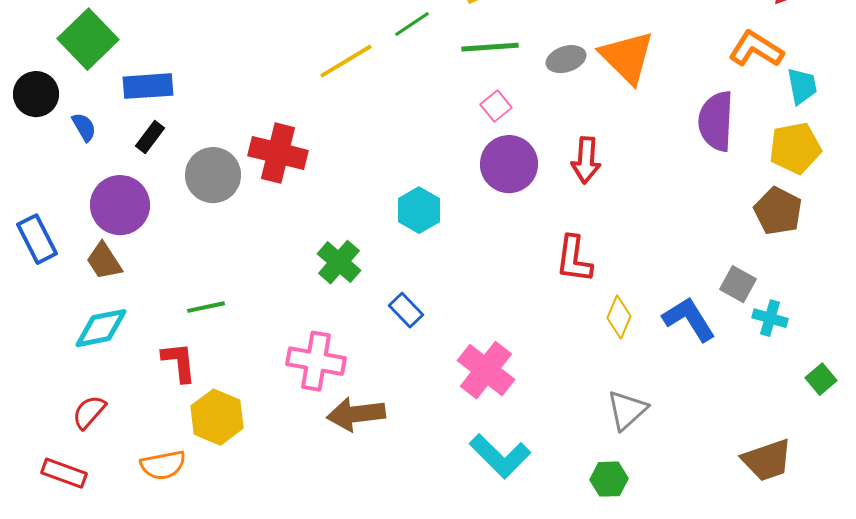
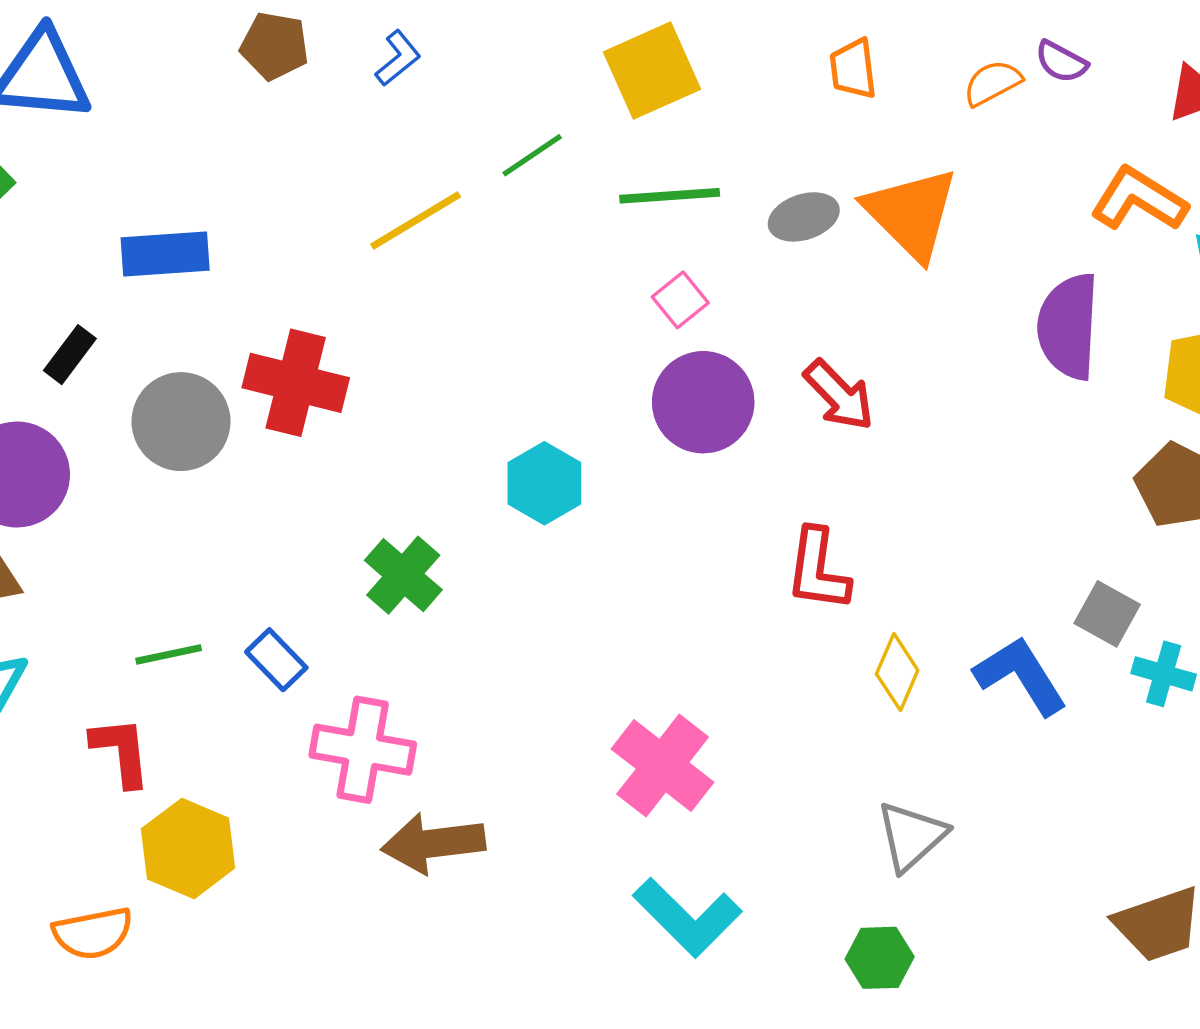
blue rectangle: (148, 86) -> (165, 254), moved
red arrow: (586, 160) -> (839, 395), turned -48
blue rectangle: (406, 310) -> (276, 660), moved

